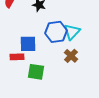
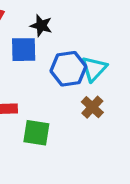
blue square: (28, 44) -> (24, 50), moved

